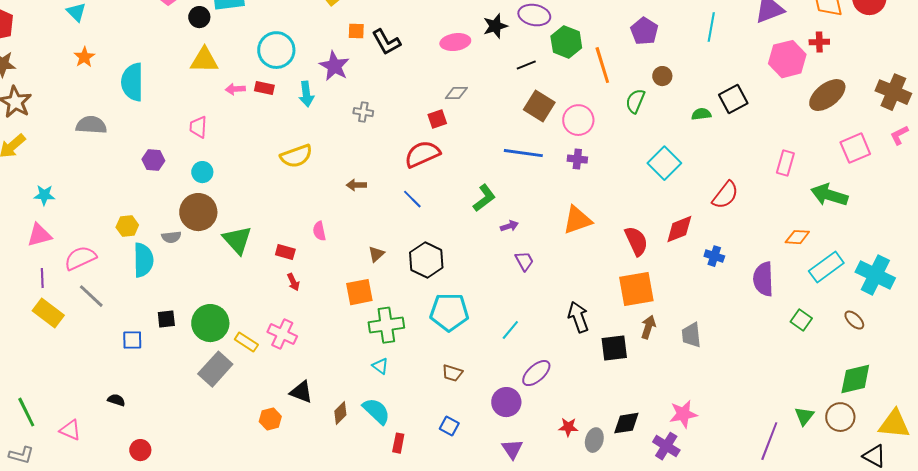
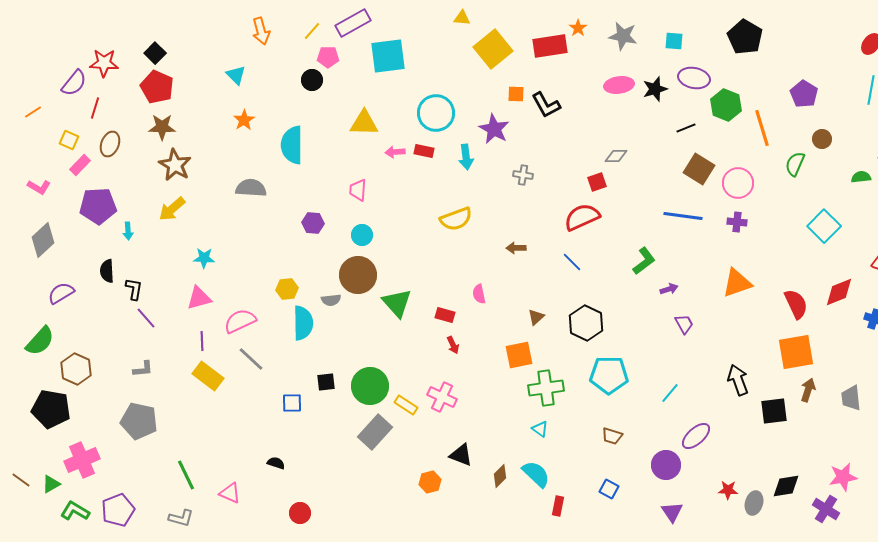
black circle: (199, 17) -> (312, 80), moved
pink ellipse: (455, 42) -> (619, 85), moved

